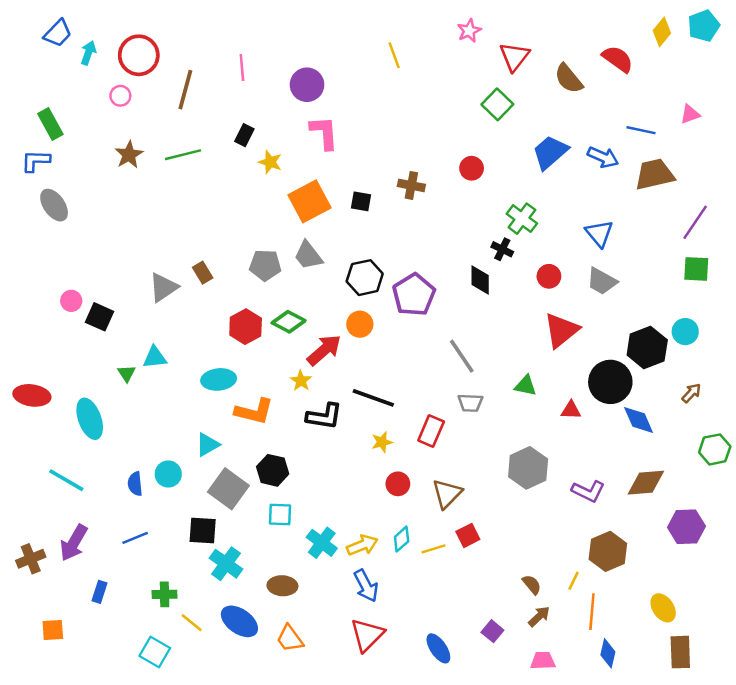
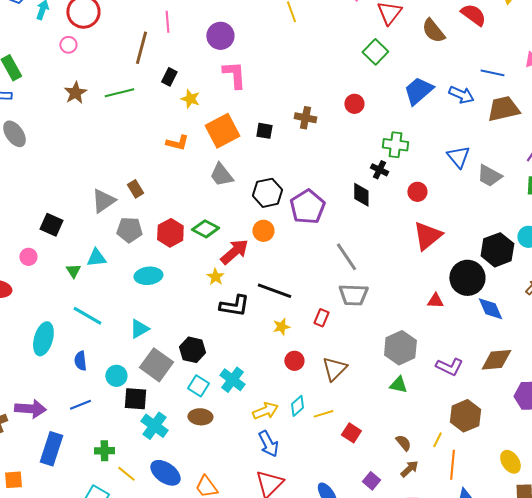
brown line: (185, 90) -> (141, 48), moved
green cross: (522, 219) -> (395, 145), turned -30
gray pentagon: (265, 265) -> (129, 230), moved
gray trapezoid: (602, 281) -> (489, 176), moved
pink circle: (71, 301) -> (28, 257), moved
green triangle: (526, 386) -> (398, 385), moved
gray trapezoid: (470, 403) -> (353, 295), size x1.4
orange L-shape: (254, 411) -> (177, 143), moved, size x0.7
cyan ellipse: (90, 419) -> (43, 339), moved, turned 36
red rectangle: (431, 431) -> (321, 318), size x0.7
cyan circle: (168, 474) -> (116, 376), moved
cyan line: (66, 480) -> (87, 316), moved
cyan square: (280, 515) -> (198, 386), turned 30
red square: (468, 535) -> (351, 433), moved, turned -30
purple arrow: (74, 543) -> (30, 409), turned -116
cyan cross: (322, 543) -> (232, 380), moved
brown ellipse: (282, 586) -> (200, 417), moved
blue rectangle: (99, 592) -> (51, 449), size x1.8

